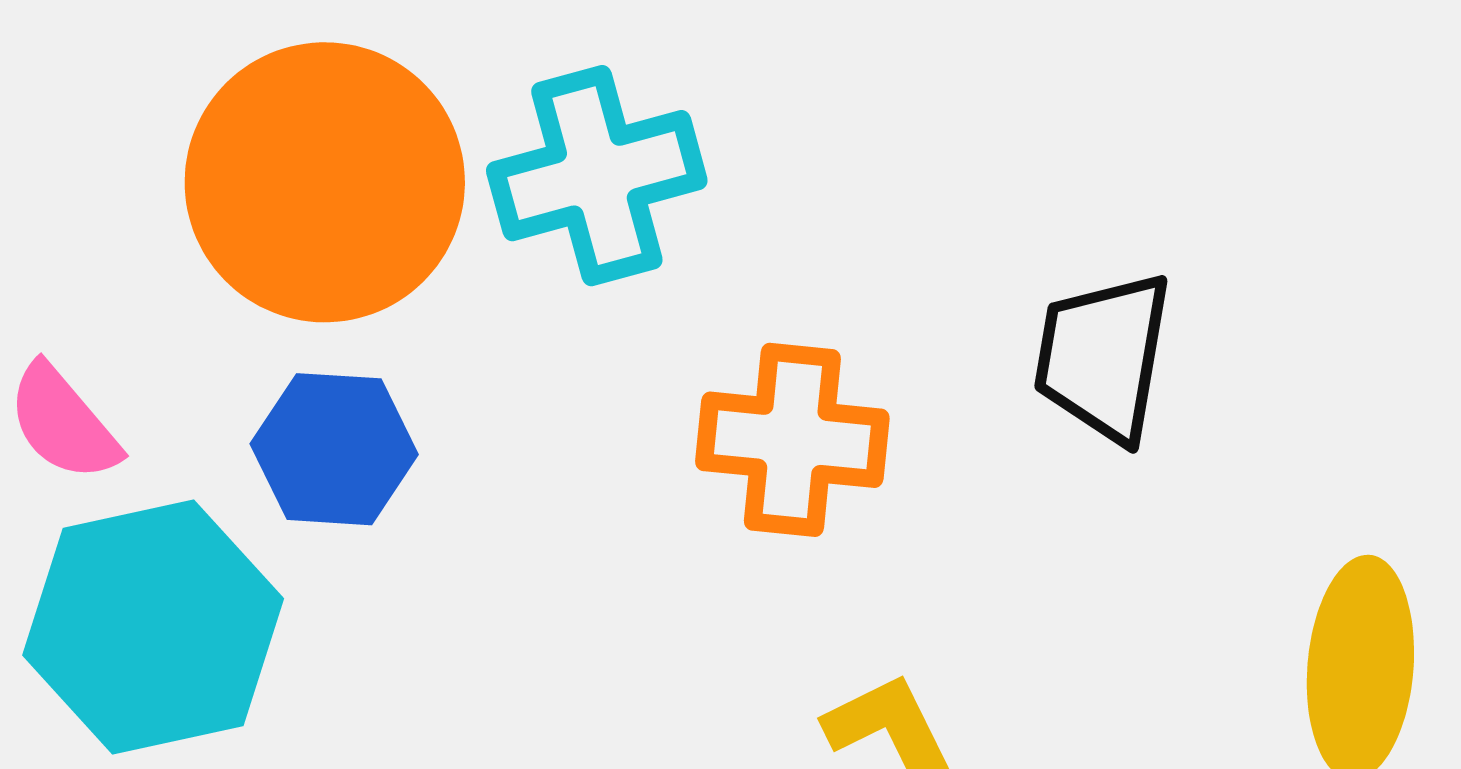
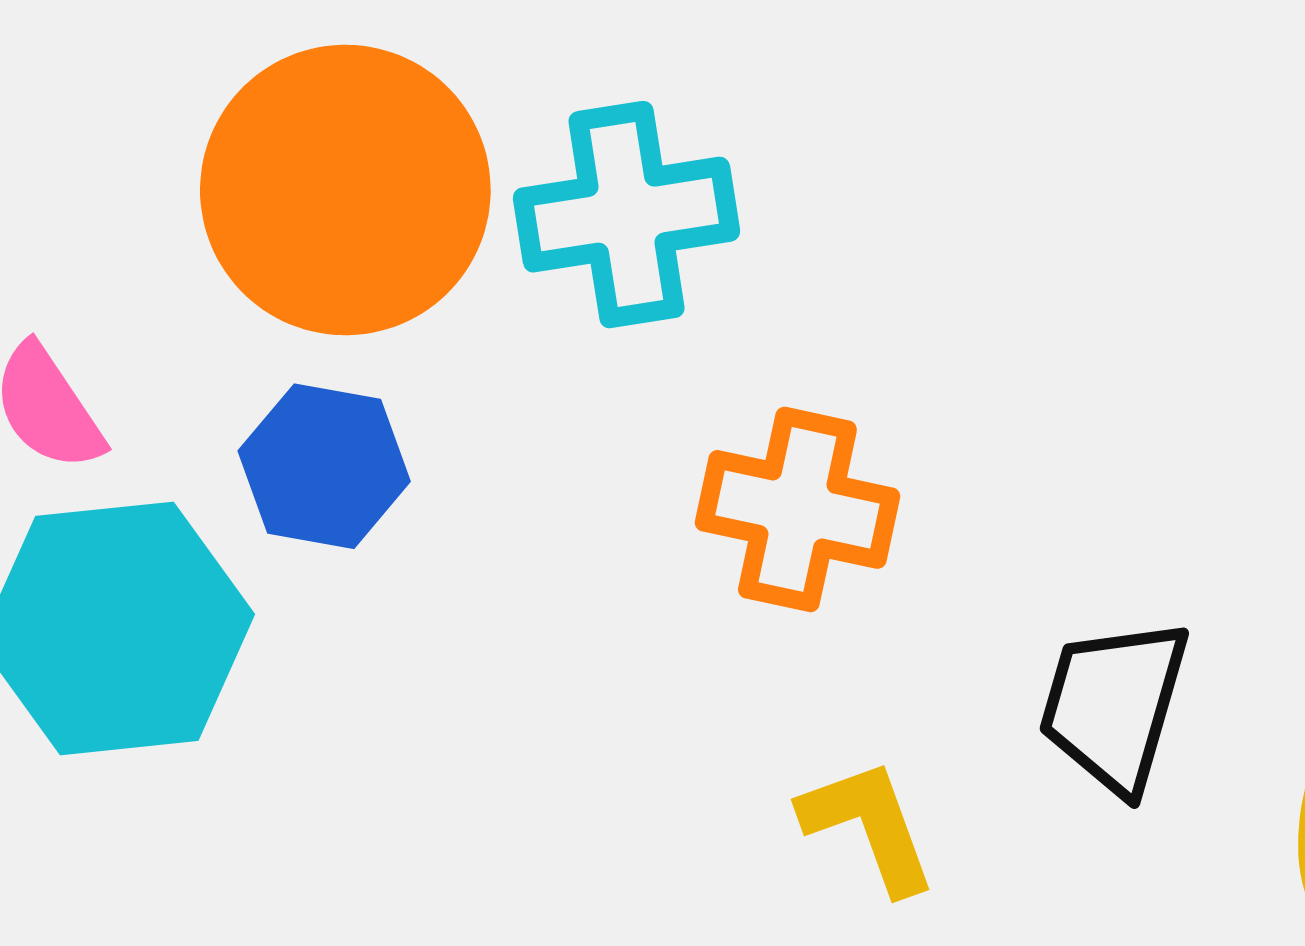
black trapezoid: (1103, 357) -> (1114, 705), moved

